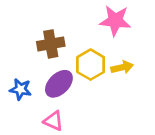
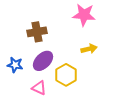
yellow hexagon: (91, 65) -> (66, 75), moved

